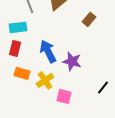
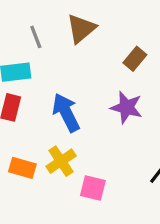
purple star: (72, 61) -> (126, 107), moved
orange rectangle: (22, 73) -> (22, 168), moved

